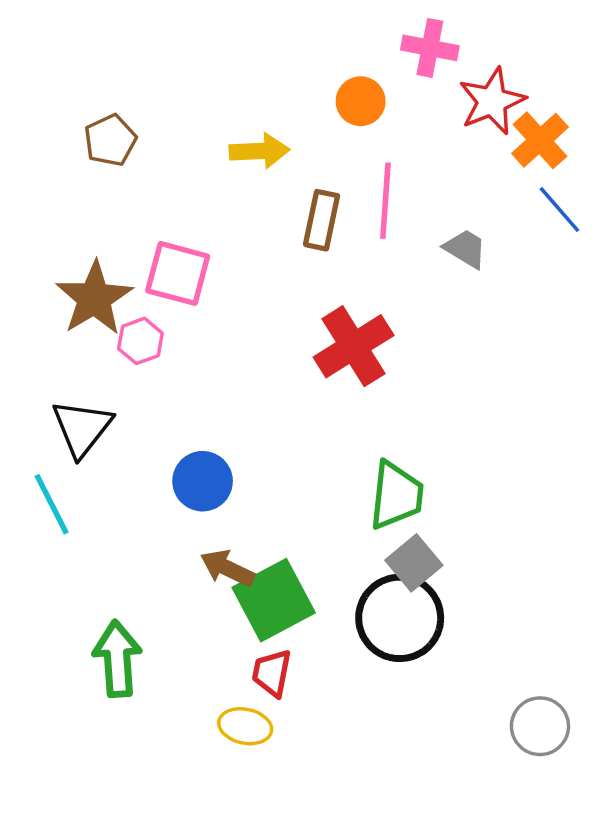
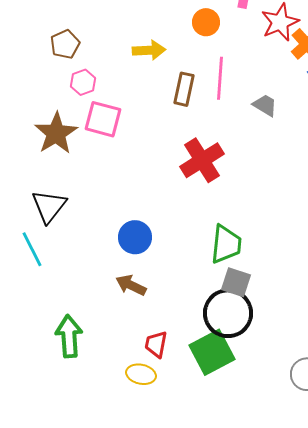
pink hexagon: (140, 341) -> (83, 82), moved
blue circle: (203, 481) -> (135, 237), moved
gray square: (414, 563) -> (236, 282), turned -32
green square: (274, 600) -> (212, 352), moved

